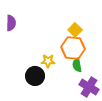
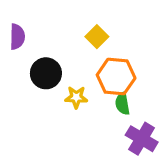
yellow square: (75, 30) -> (97, 37), moved
black circle: (35, 76) -> (46, 73), moved

